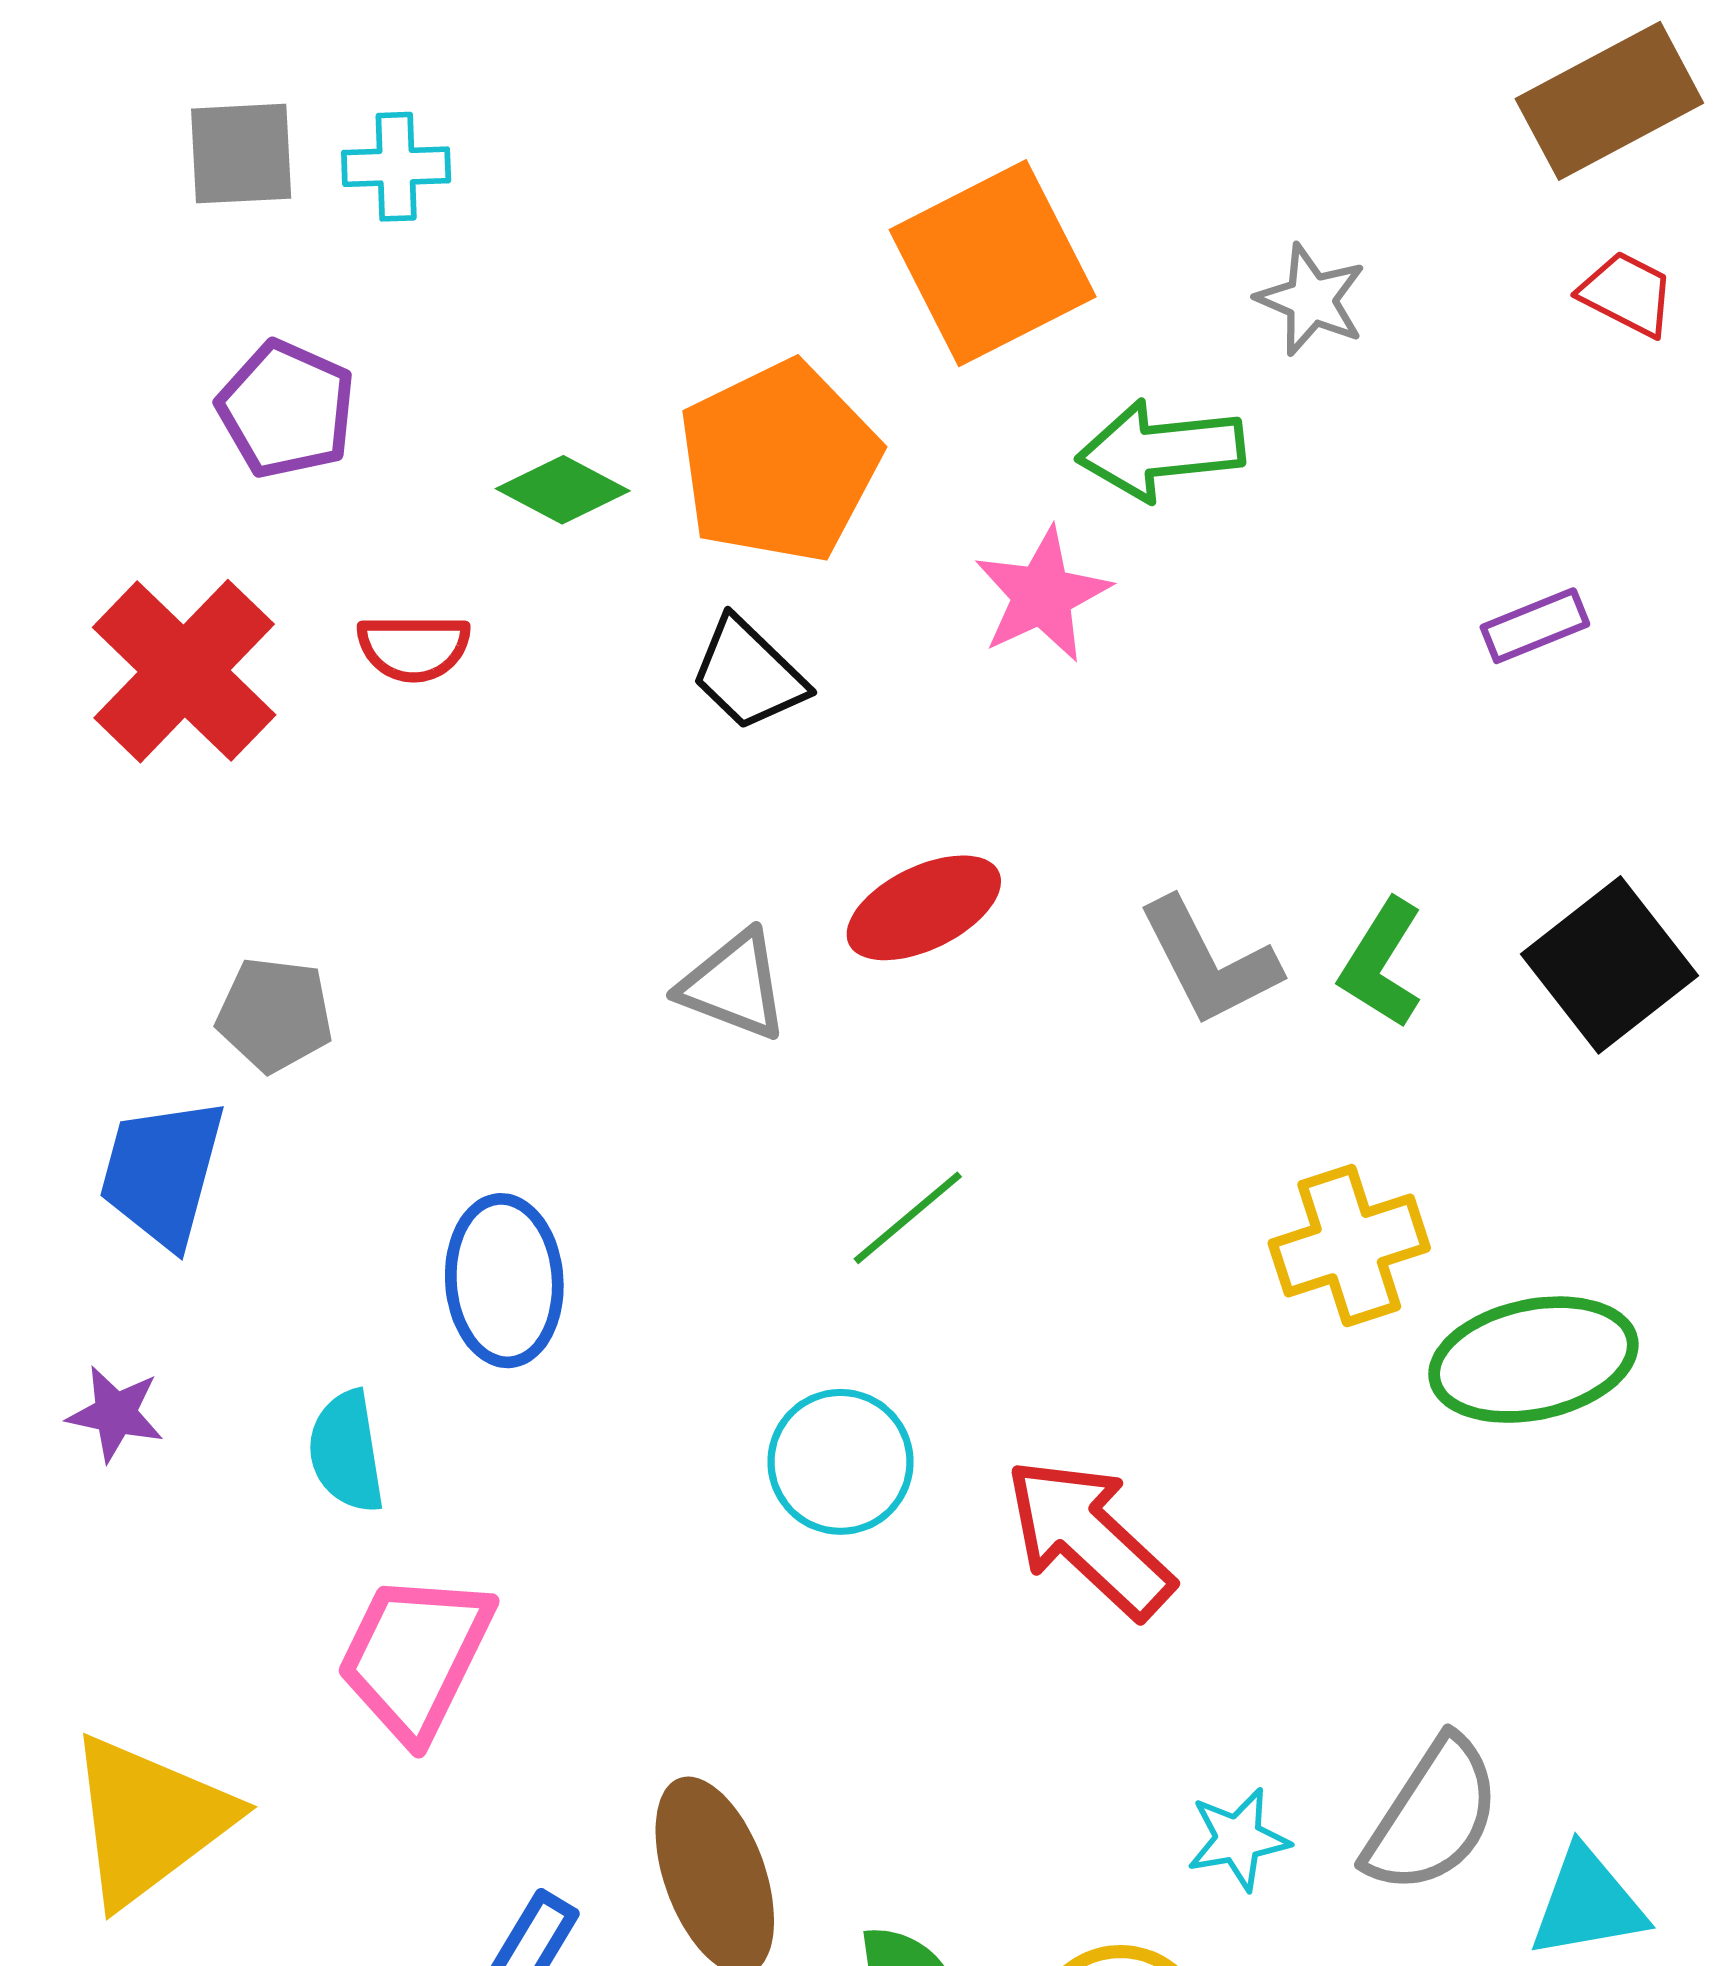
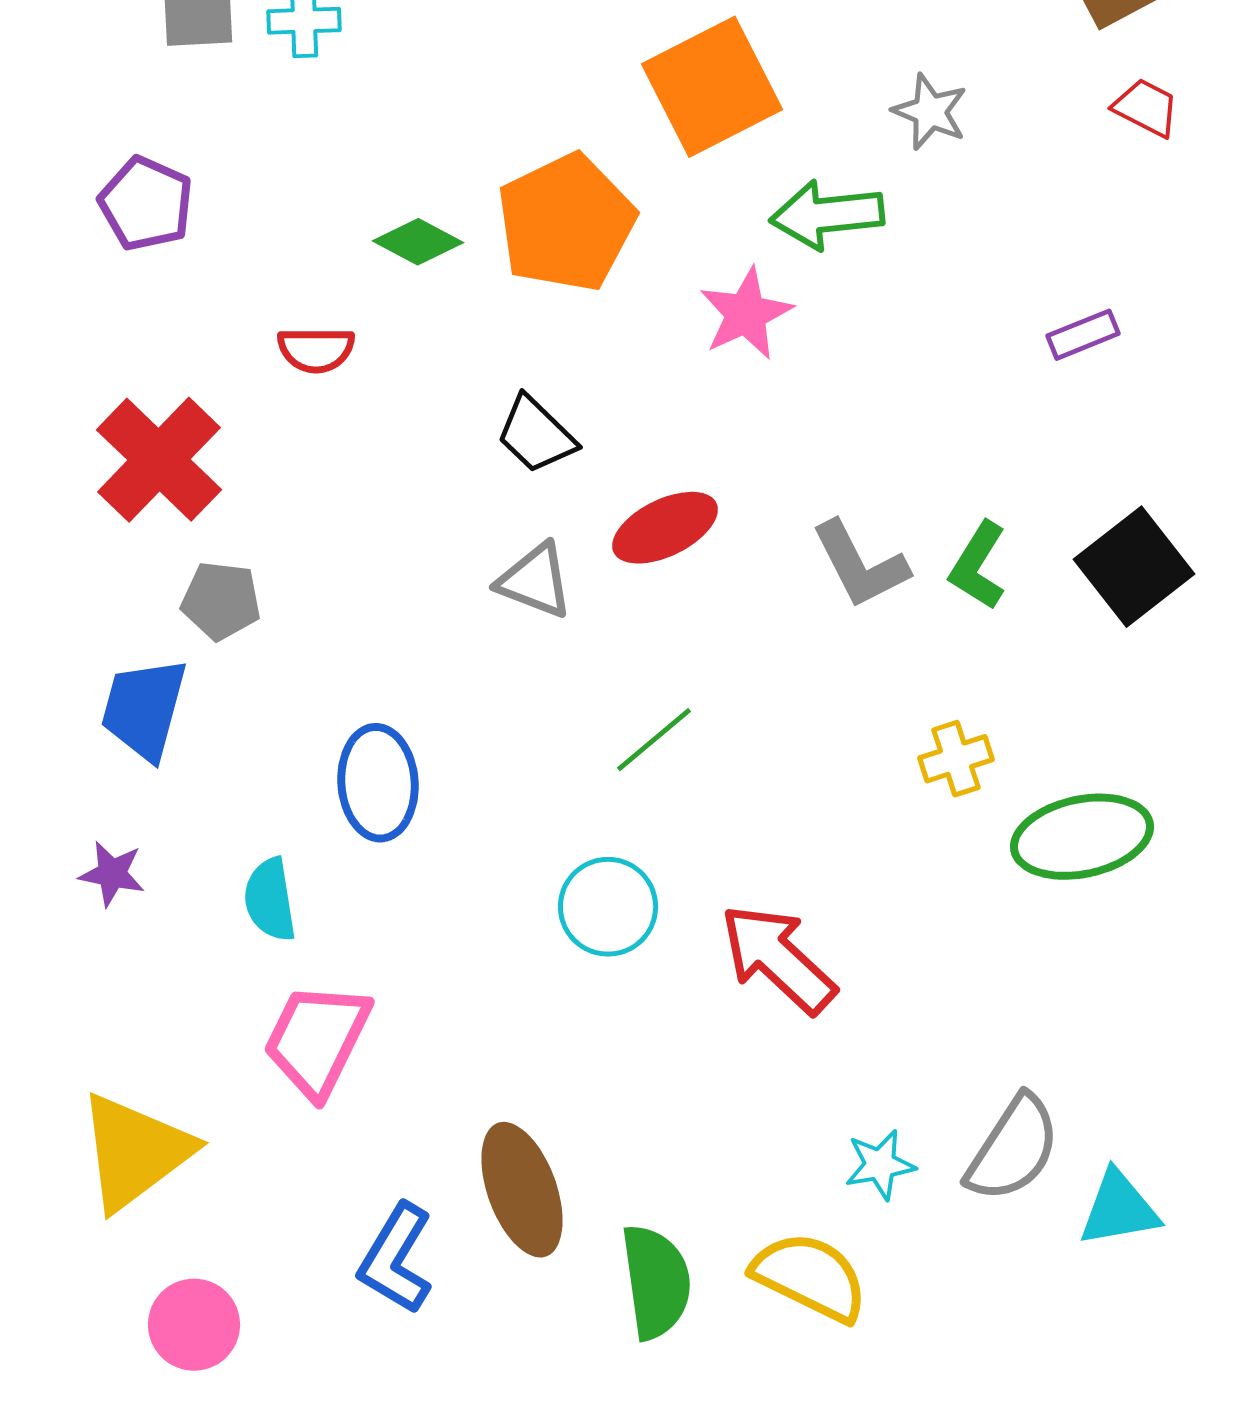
purple pentagon: (286, 409) -> (146, 204), moved
red cross: (184, 671) -> (159, 460), moved
black trapezoid: (748, 674) -> (536, 435), moved
yellow cross: (1349, 1246) -> (956, 759), size x0.7

